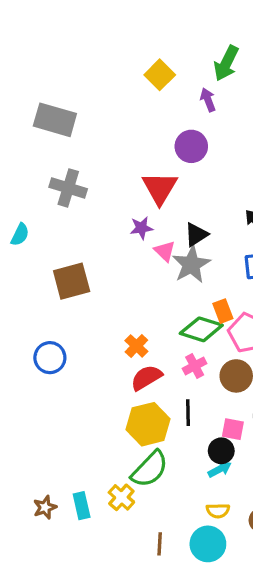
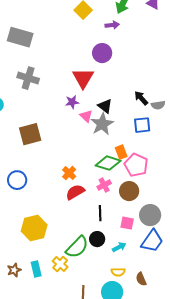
purple arrow: (208, 100) -> (112, 25), turned 104
black triangle: (196, 235) -> (105, 106), turned -49
yellow hexagon: (148, 424) -> (34, 228), moved
black circle: (221, 451) -> (97, 239), moved

